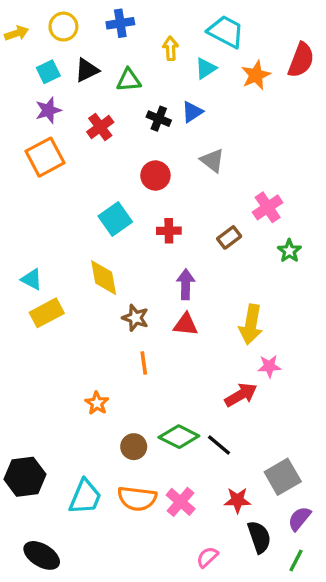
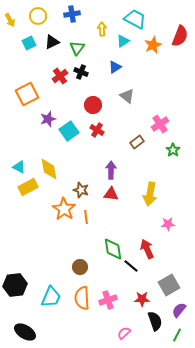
yellow arrow: (17, 33) -> (10, 20), turned 80
green triangle: (129, 80) -> (77, 48), turned -49
purple star: (48, 110) -> (48, 119), moved
black cross: (159, 119) -> (81, 72), moved
red cross: (169, 231) -> (97, 130), moved, turned 32
yellow diamond: (104, 278) -> (49, 169), moved
pink star: (269, 366) -> (168, 224), moved
red arrow: (241, 395) -> (147, 249), moved, turned -84
orange star: (97, 403) -> (64, 209), moved, size x1.6
green diamond: (179, 437) -> (113, 249), moved, turned 55
orange semicircle: (137, 499) -> (82, 298), turned 80
pink cross: (181, 502) -> (108, 300), turned 30

